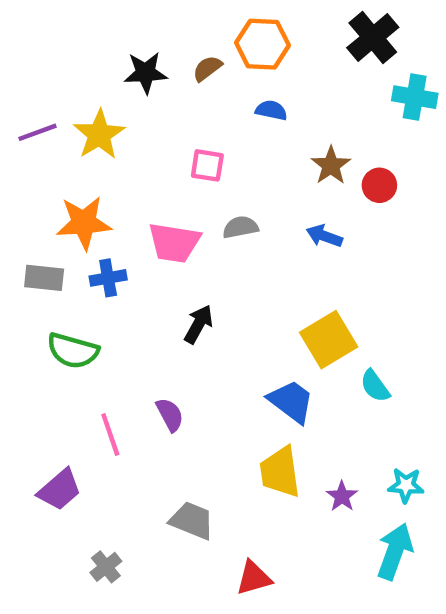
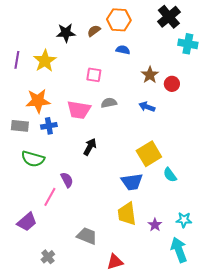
purple line: (37, 132) -> (17, 60), turned -60
blue trapezoid: (291, 401) -> (132, 182), turned 135
purple semicircle: (170, 415) -> (67, 180), moved
pink line: (110, 435) -> (50, 197), turned 48
cyan arrow: (395, 551) -> (179, 250), turned -40

